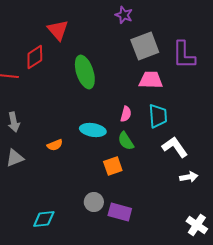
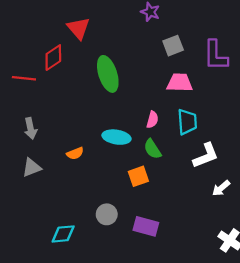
gray square: (145, 46) -> (173, 46), size x0.7
white L-shape: (175, 147) -> (206, 156), turned 104
white arrow: (189, 177) -> (221, 188), turned 150
gray circle: (94, 202) -> (107, 214), moved

